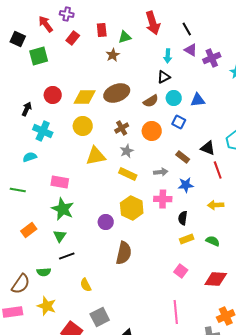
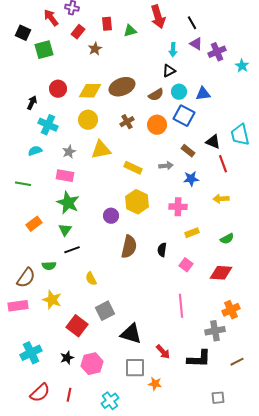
brown star: (113, 55) -> (95, 49), moved
blue square: (179, 122) -> (184, 116), size x1.5
gray star: (127, 151) -> (69, 152), moved
pink cross: (163, 199) -> (178, 207), moved
black semicircle: (183, 218) -> (162, 250), moved
green semicircle: (213, 241) -> (227, 239), moved, turned 128

